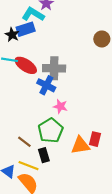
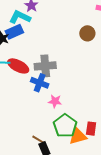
green pentagon: (51, 131) -> (65, 126), moved
brown line: (24, 142) -> (39, 140), moved

